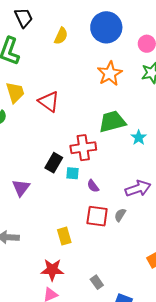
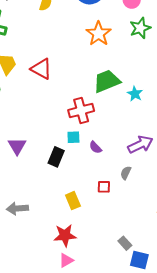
black rectangle: (54, 163) -> (56, 157), moved
purple triangle: (21, 188) -> (17, 146), moved
red square: (97, 216) -> (104, 187), moved, size x0.6
gray rectangle: (97, 282) -> (125, 243), moved

